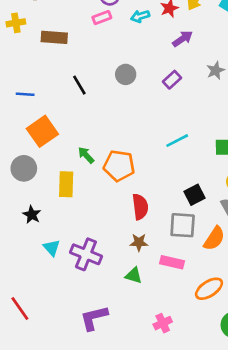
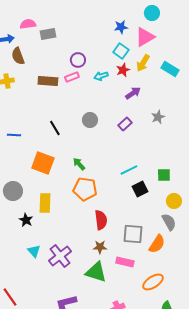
brown rectangle: (54, 37) -> (48, 81), moved
orange square: (42, 131) -> (43, 163), moved, turned -35
green arrow: (86, 155) -> (79, 164), moved
black square: (194, 195) -> (140, 189), moved
black star: (32, 215) -> (26, 220), moved
purple cross: (86, 254) -> (60, 256), turned 30
green triangle: (134, 275) -> (96, 272), size x1.6

